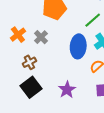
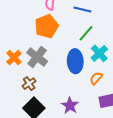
gray cross: (41, 37) -> (37, 57), size x1.5

